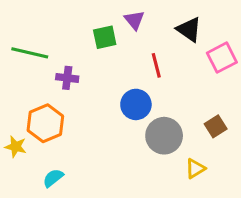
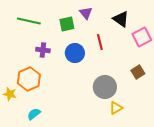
green line: (30, 53) -> (29, 21), moved
blue circle: (136, 104) -> (75, 53), moved
brown square: (216, 126) -> (138, 72), moved
yellow triangle: (195, 169) -> (116, 108), moved

